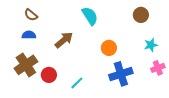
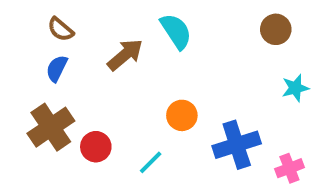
blue semicircle: (29, 35) -> (57, 68), turned -64
brown arrow: (64, 40) -> (125, 55), moved
orange circle: (109, 48) -> (182, 115), moved
pink cross: (158, 68) -> (289, 168), moved

